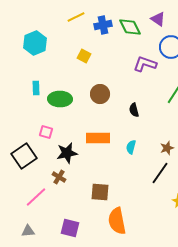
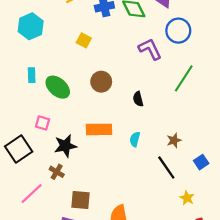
purple L-shape: (145, 64) -> (150, 49), turned 45
green ellipse: (60, 99) -> (58, 87), turned 40
black line: (160, 173) -> (166, 167), turned -70
brown square: (100, 192) -> (81, 200), moved

